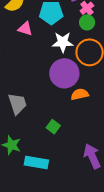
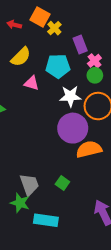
orange semicircle: (80, 94) -> (89, 149), size x1.4
gray trapezoid: (17, 104) -> (29, 185), moved

